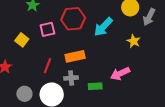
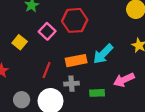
cyan arrow: (103, 27) -> (103, 54), moved
pink square: (47, 29) -> (47, 31), turned -35

